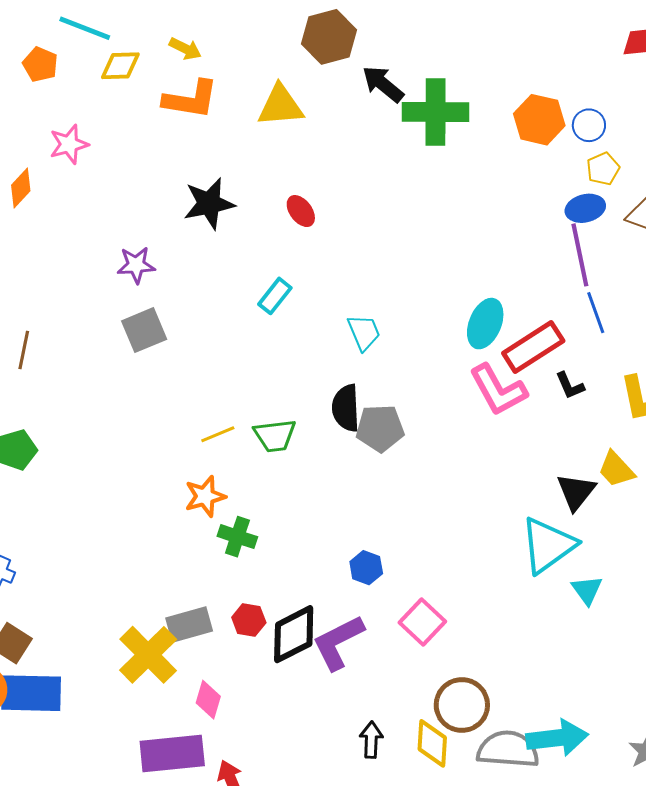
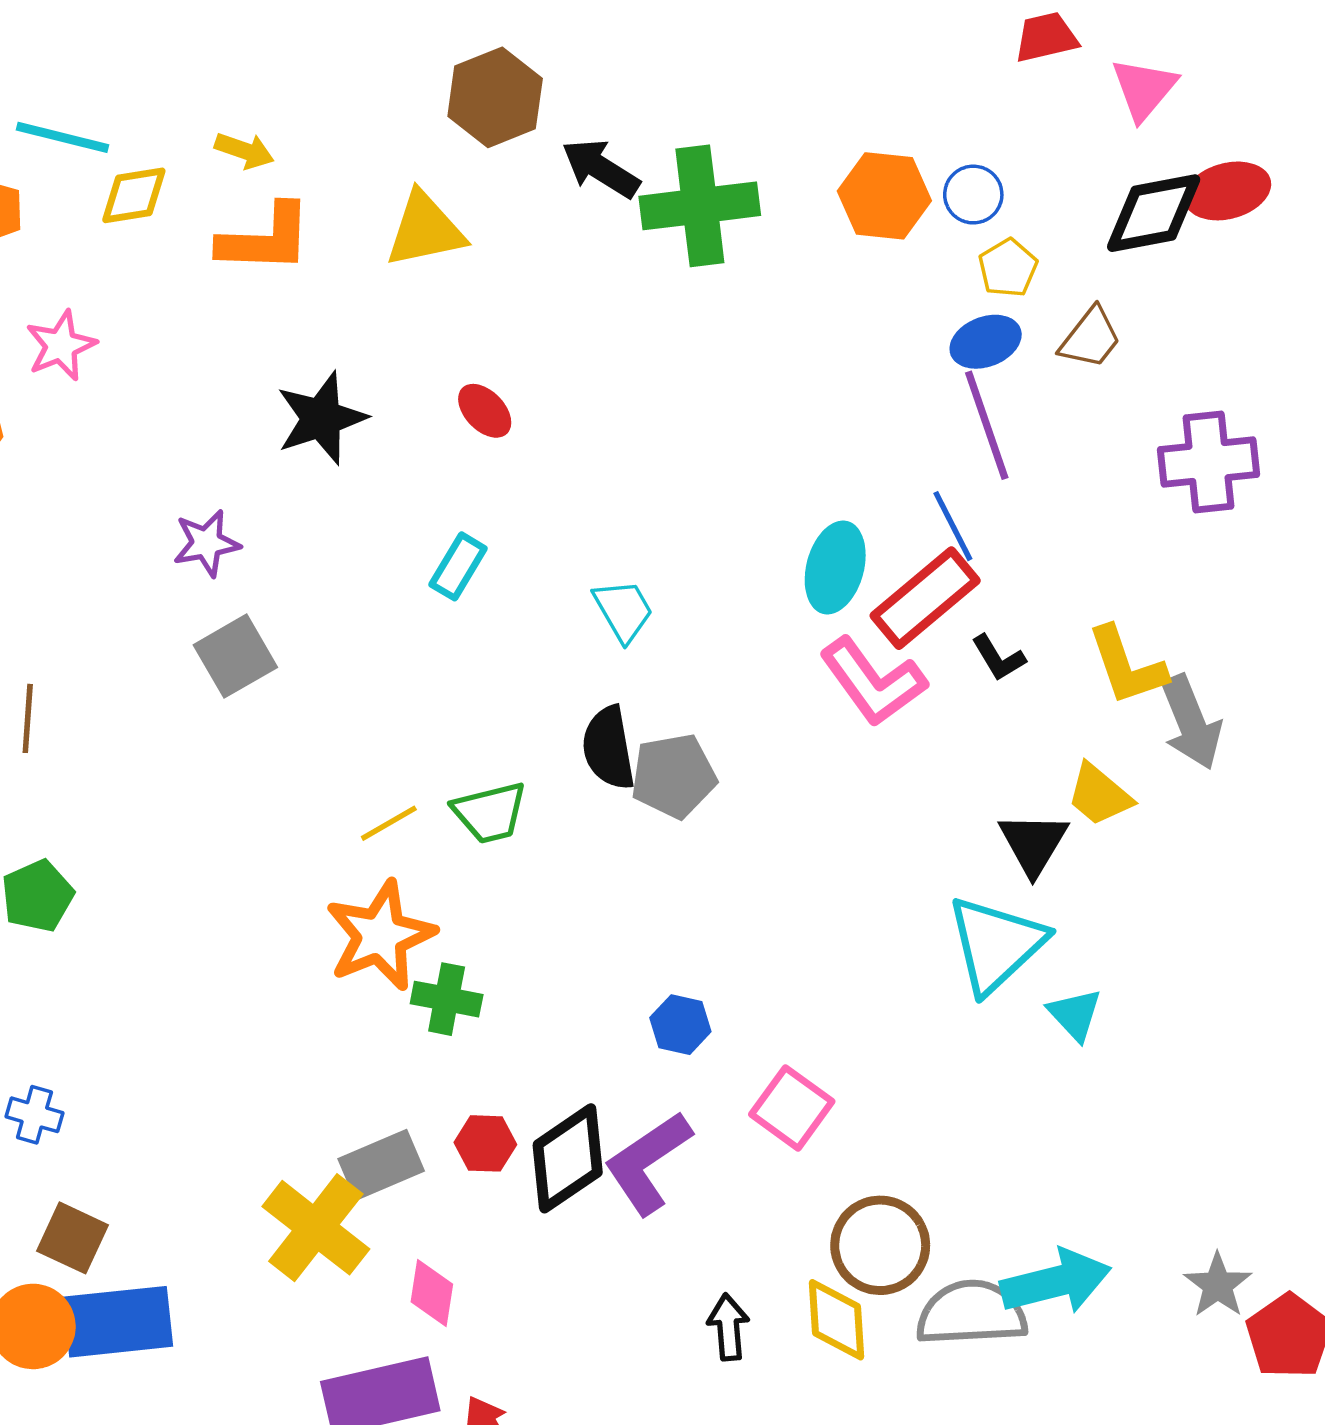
blue line: (596, 313) -> (953, 526), moved
orange star: (205, 496) -> (380, 936), size x1.5

